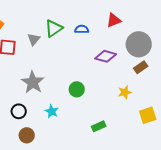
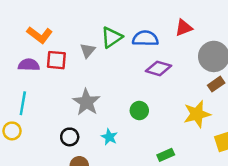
blue semicircle: (82, 29) -> (145, 38), size x1.5
purple diamond: (106, 56) -> (159, 68), moved
yellow star: (125, 92) -> (197, 114), size x1.6

